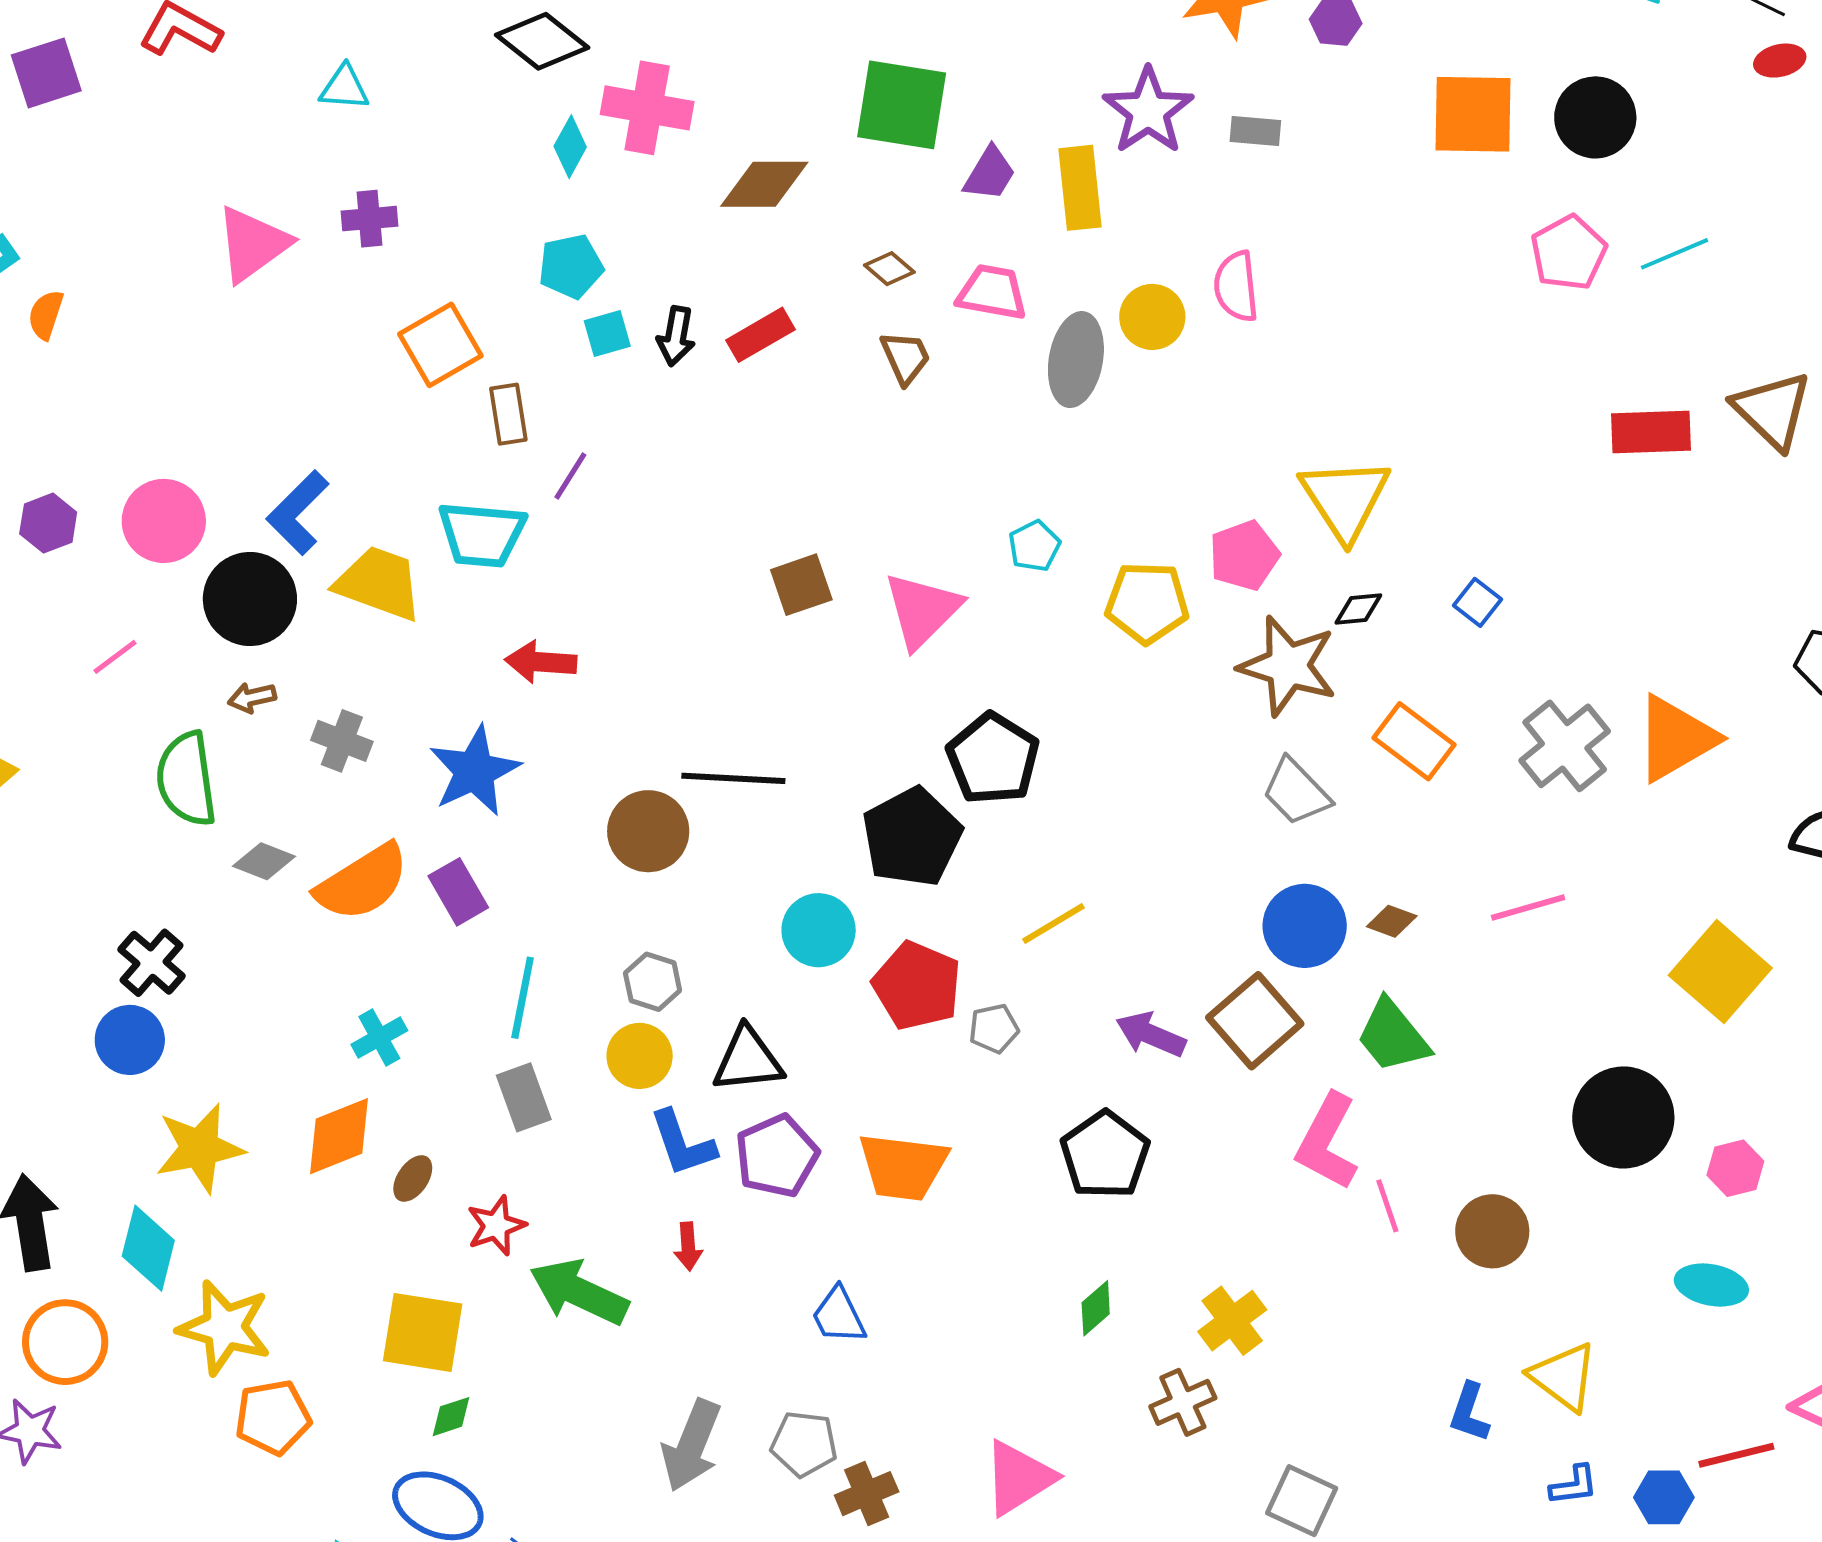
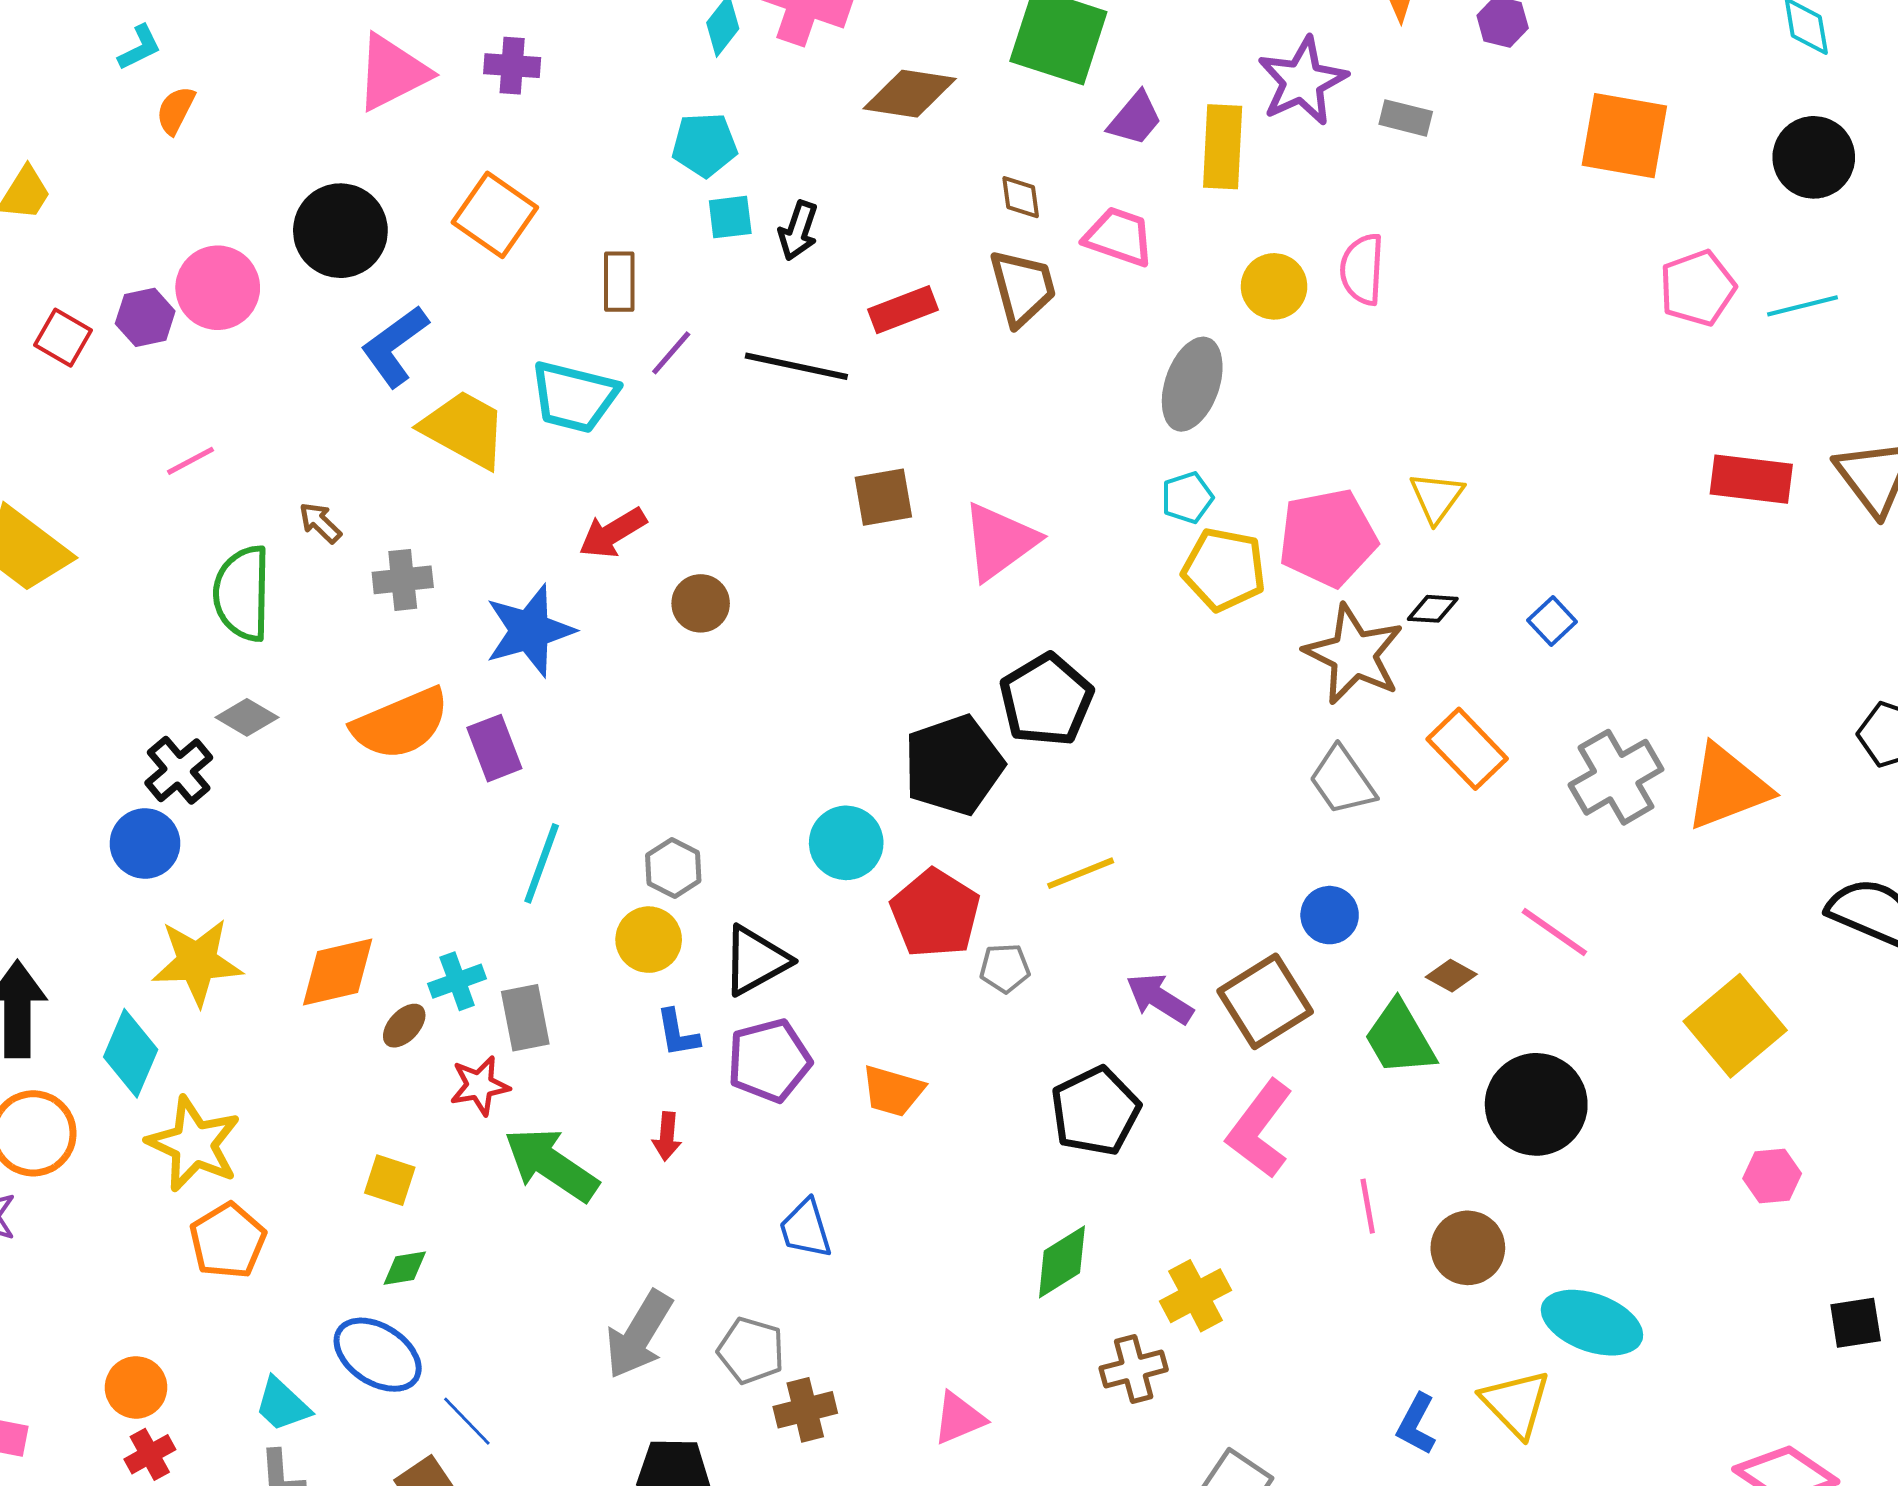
black circle: (1595, 117) -> (1814, 157), moved
brown diamond: (889, 269) -> (1021, 197), turned 33
red rectangle: (761, 335) -> (903, 310), moved
orange square: (440, 345) -> (495, 215), moved, turned -34
brown trapezoid: (905, 357) -> (1023, 288), size x1.4
gray ellipse: (1076, 360) -> (1192, 384), moved
yellow triangle: (1345, 499) -> (1437, 497), size x0.6
pink circle: (164, 521) -> (218, 288), moved
cyan pentagon: (1034, 546) -> (1187, 498), moved
pink pentagon: (1244, 556) -> (1328, 538), size x1.4
black circle: (250, 599) -> (340, 231), moved
red arrow: (541, 662) -> (613, 533), turned -44
brown arrow: (252, 697) -> (320, 523), turned 48
gray cross: (342, 741) -> (403, 580), turned -36
black line: (733, 778) -> (796, 366), moved
brown circle: (648, 831) -> (701, 603), moved, size x0.7
gray diamond: (264, 861) -> (247, 717), moved
pink line: (1528, 908) -> (1554, 932), turned 42
brown diamond: (1392, 921) -> (1451, 976), moved
blue circle: (1305, 926) -> (1330, 915), size x0.7
cyan cross: (379, 1037) -> (457, 981), moved
black triangle: (748, 1060) -> (756, 960), turned -32
gray rectangle: (524, 1097) -> (525, 1018), moved
black circle: (1623, 1117) -> (1536, 1104), moved
pink L-shape: (1327, 1142) -> (1260, 1129), moved
blue L-shape: (683, 1143) -> (678, 1033), size x0.7
orange trapezoid: (903, 1167) -> (893, 1091), size x0.7
pink hexagon: (1735, 1168) -> (1772, 1176), moved
cyan ellipse: (1711, 1285) -> (1592, 1323), moved, size x1.4
green diamond: (1096, 1308) -> (1062, 1262), size x1.4
yellow square: (423, 1332) -> (390, 1180), size x0.6
orange pentagon: (273, 1417) -> (228, 1241), turned -30
pink triangle: (1019, 1478) -> (959, 1418), size x0.7

